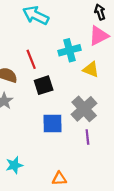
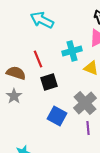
blue square: (53, 123) -> (57, 116), turned 30

